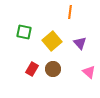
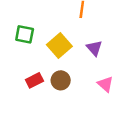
red rectangle: (32, 69) -> (34, 80), turned 32

